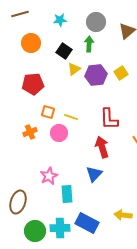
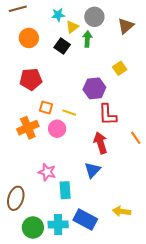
yellow triangle: (74, 69) -> (72, 27), moved
purple hexagon: (96, 75) -> (94, 88), moved
orange cross: (30, 132) -> (28, 128), size x1.5
pink star: (49, 176) -> (47, 172), turned -30

